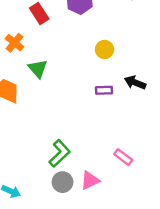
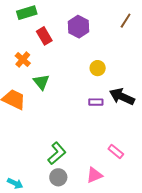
black arrow: (135, 83) -> (122, 97), size x1.4
pink rectangle: (123, 157) -> (116, 151), moved
pink triangle: (90, 180) -> (94, 175), moved

